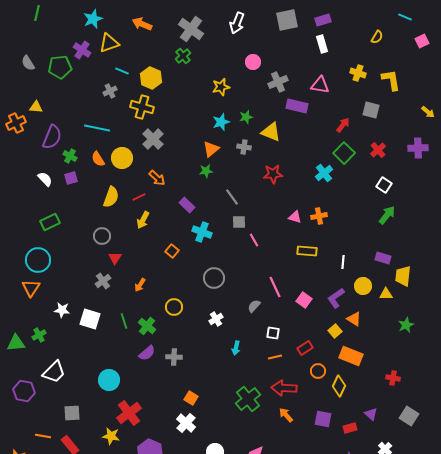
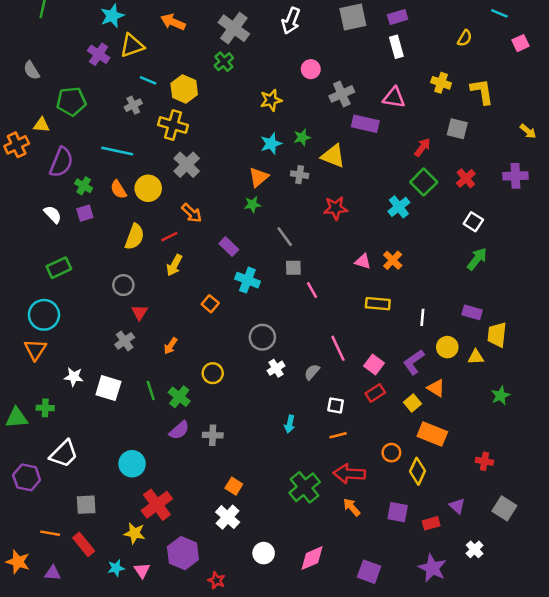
green pentagon: (60, 67) -> (71, 101), moved
orange cross: (319, 216) -> (393, 260), turned -35
white cross: (216, 319) -> (276, 368), moved
green cross: (39, 335) -> (45, 408), turned 32
red rectangle: (305, 348) -> (375, 393), moved

